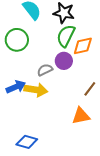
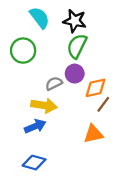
orange diamond: (83, 46) -> (96, 88), moved
blue arrow: (16, 87) -> (35, 126), moved

